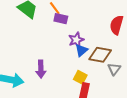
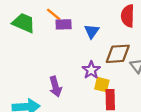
purple star: (76, 40) -> (91, 70), moved
blue triangle: (81, 50) -> (92, 31), moved

